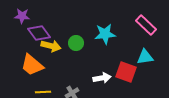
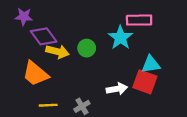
pink rectangle: (146, 25) -> (139, 20), moved, turned -45
cyan star: (105, 34) -> (120, 38), turned -30
cyan triangle: (145, 57) -> (151, 64), moved

